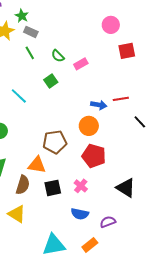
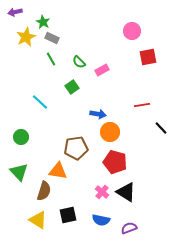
blue arrow: (99, 105) -> (98, 114), moved
black square: (53, 188) -> (68, 215), moved
black triangle: (126, 188) -> (126, 192), moved

